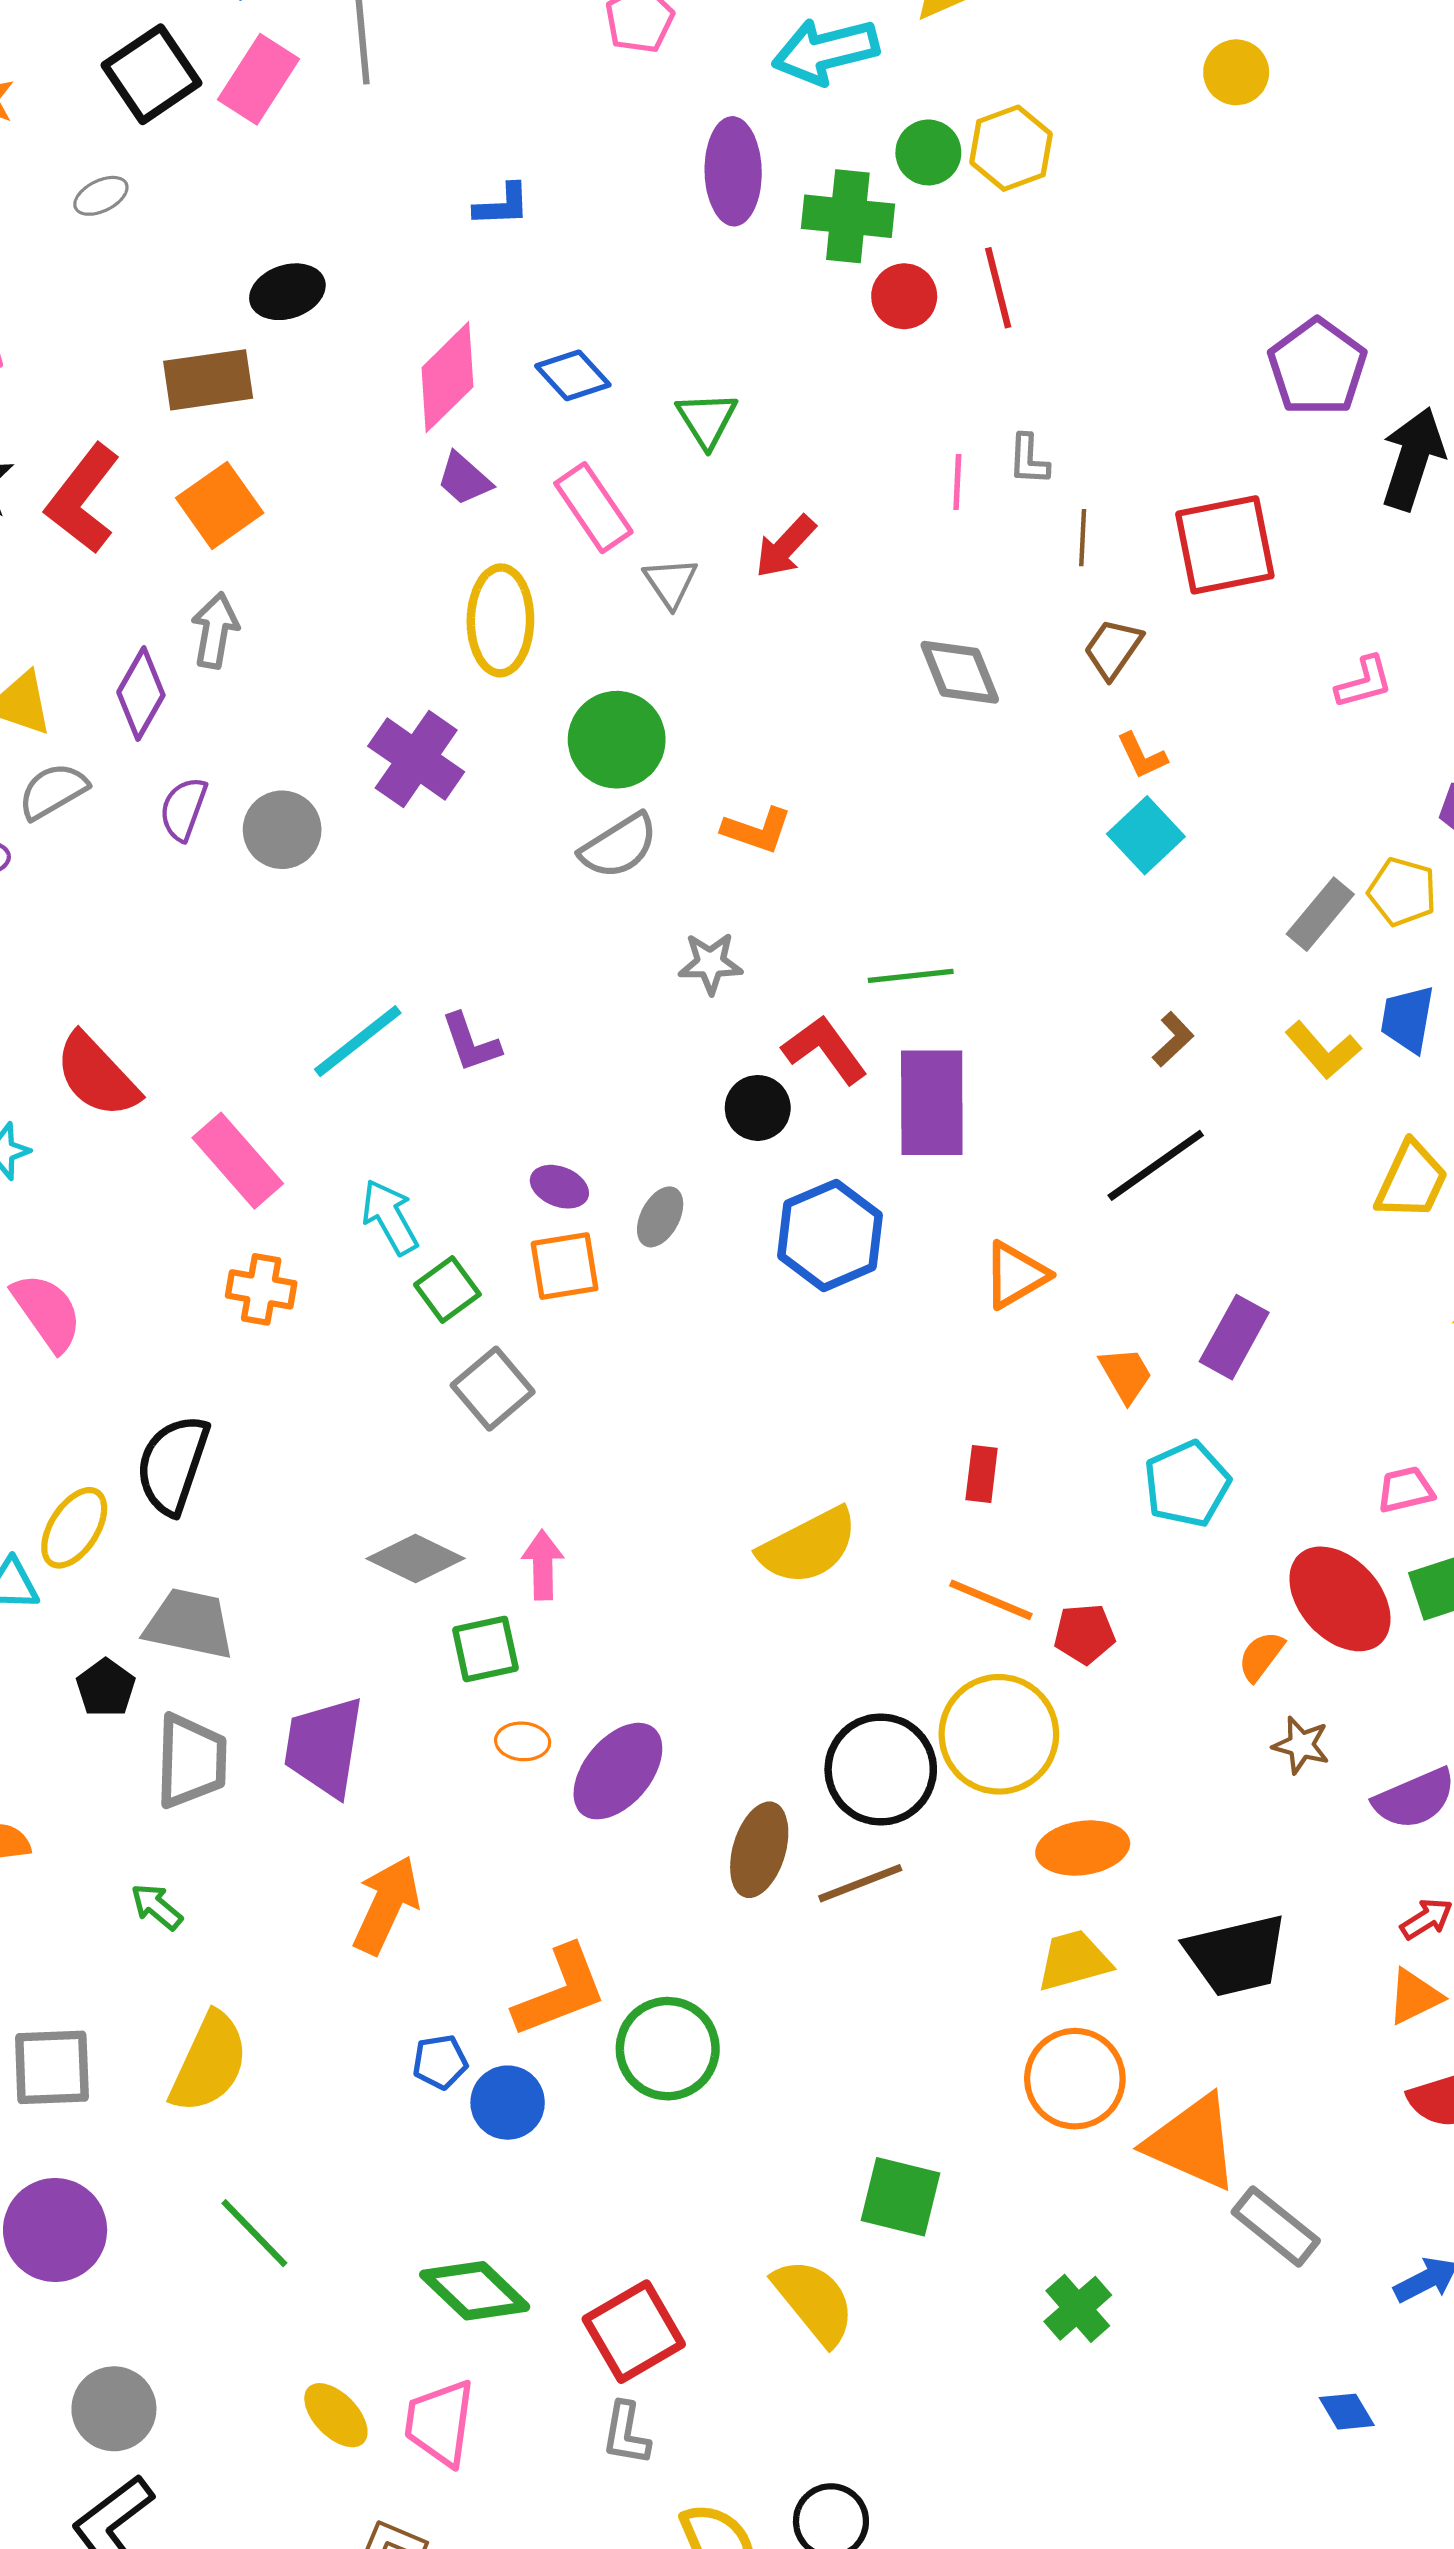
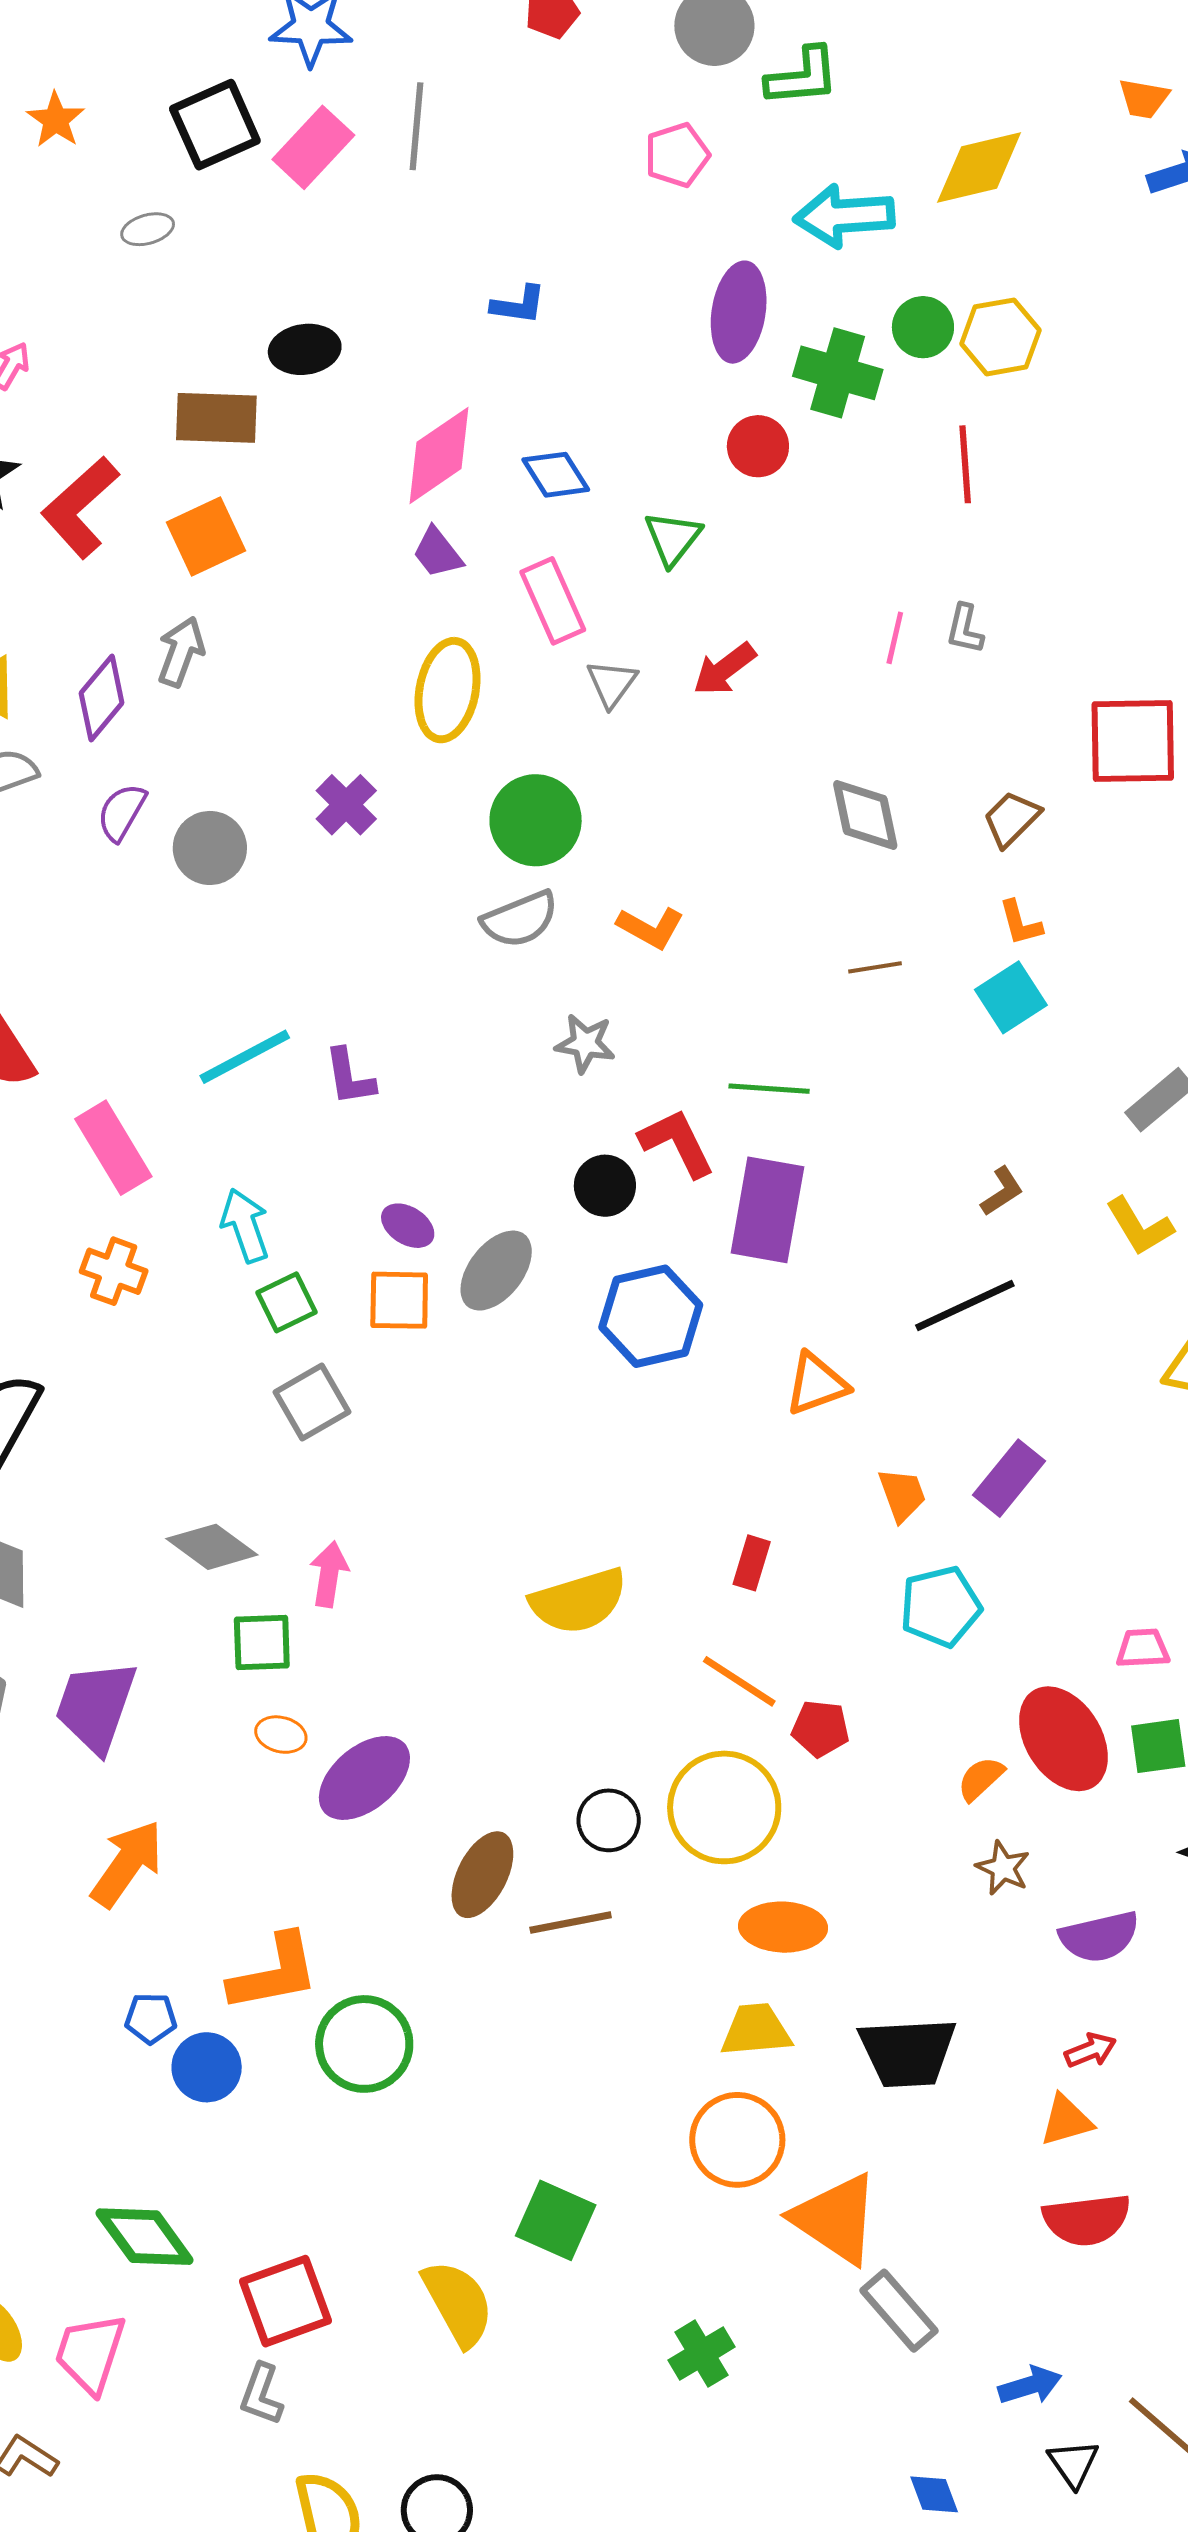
red circle: (904, 296) -> (758, 446), moved
brown line: (1083, 538) -> (875, 967), moved, turned 68
purple cross: (416, 759) -> (346, 805), size x0.7
gray ellipse: (660, 1217) -> (496, 1271), size x1.5
black circle: (881, 1770) -> (609, 1820), size x0.6

